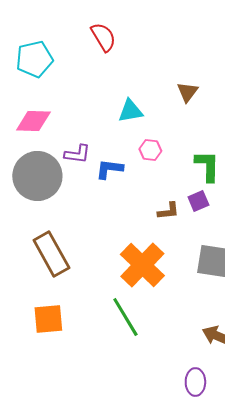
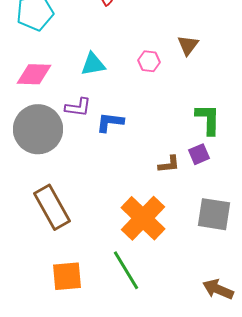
cyan triangle: (130, 111) -> (93, 64), moved
pink hexagon: (150, 150) -> (149, 61), moved
orange square: (48, 319) -> (67, 276), moved

